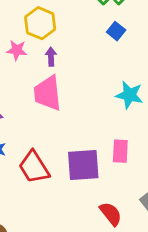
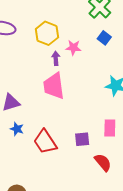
pink star: (17, 50) -> (73, 48), moved
purple square: (83, 165) -> (82, 139), size x0.6
red semicircle: (111, 214) -> (103, 162), moved

